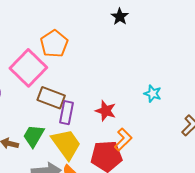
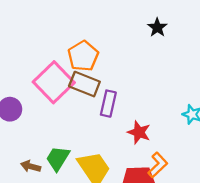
brown rectangle: (51, 98) -> (84, 84), moved
purple rectangle: (67, 113) -> (108, 104), moved

